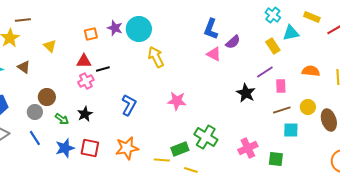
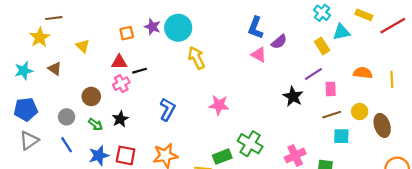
brown circle: (47, 97) -> (91, 96), moved

